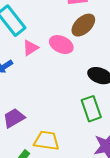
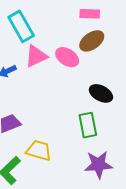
pink triangle: (30, 48) -> (36, 56), size x1.4

